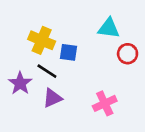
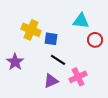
black line: (47, 71) -> (58, 60), moved
purple triangle: (52, 98) -> (51, 81), moved

